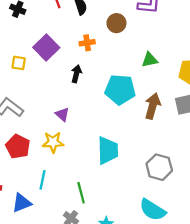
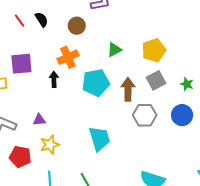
orange cross: (87, 43) -> (68, 57), moved, size x1.5
purple square: (46, 48) -> (21, 64), turned -35
purple triangle: (62, 114) -> (39, 120), moved, turned -32
gray hexagon: (159, 167) -> (145, 115), moved

